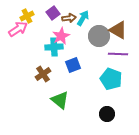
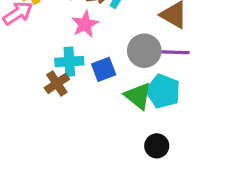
gray circle: (99, 36) -> (144, 51), moved
cyan cross: (54, 47) -> (69, 62), moved
green triangle: (60, 100) -> (138, 96), moved

